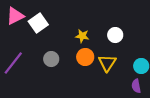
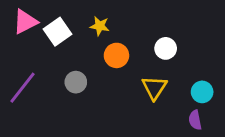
yellow star: (82, 36) -> (100, 26), moved
orange circle: (85, 57) -> (116, 55), moved

